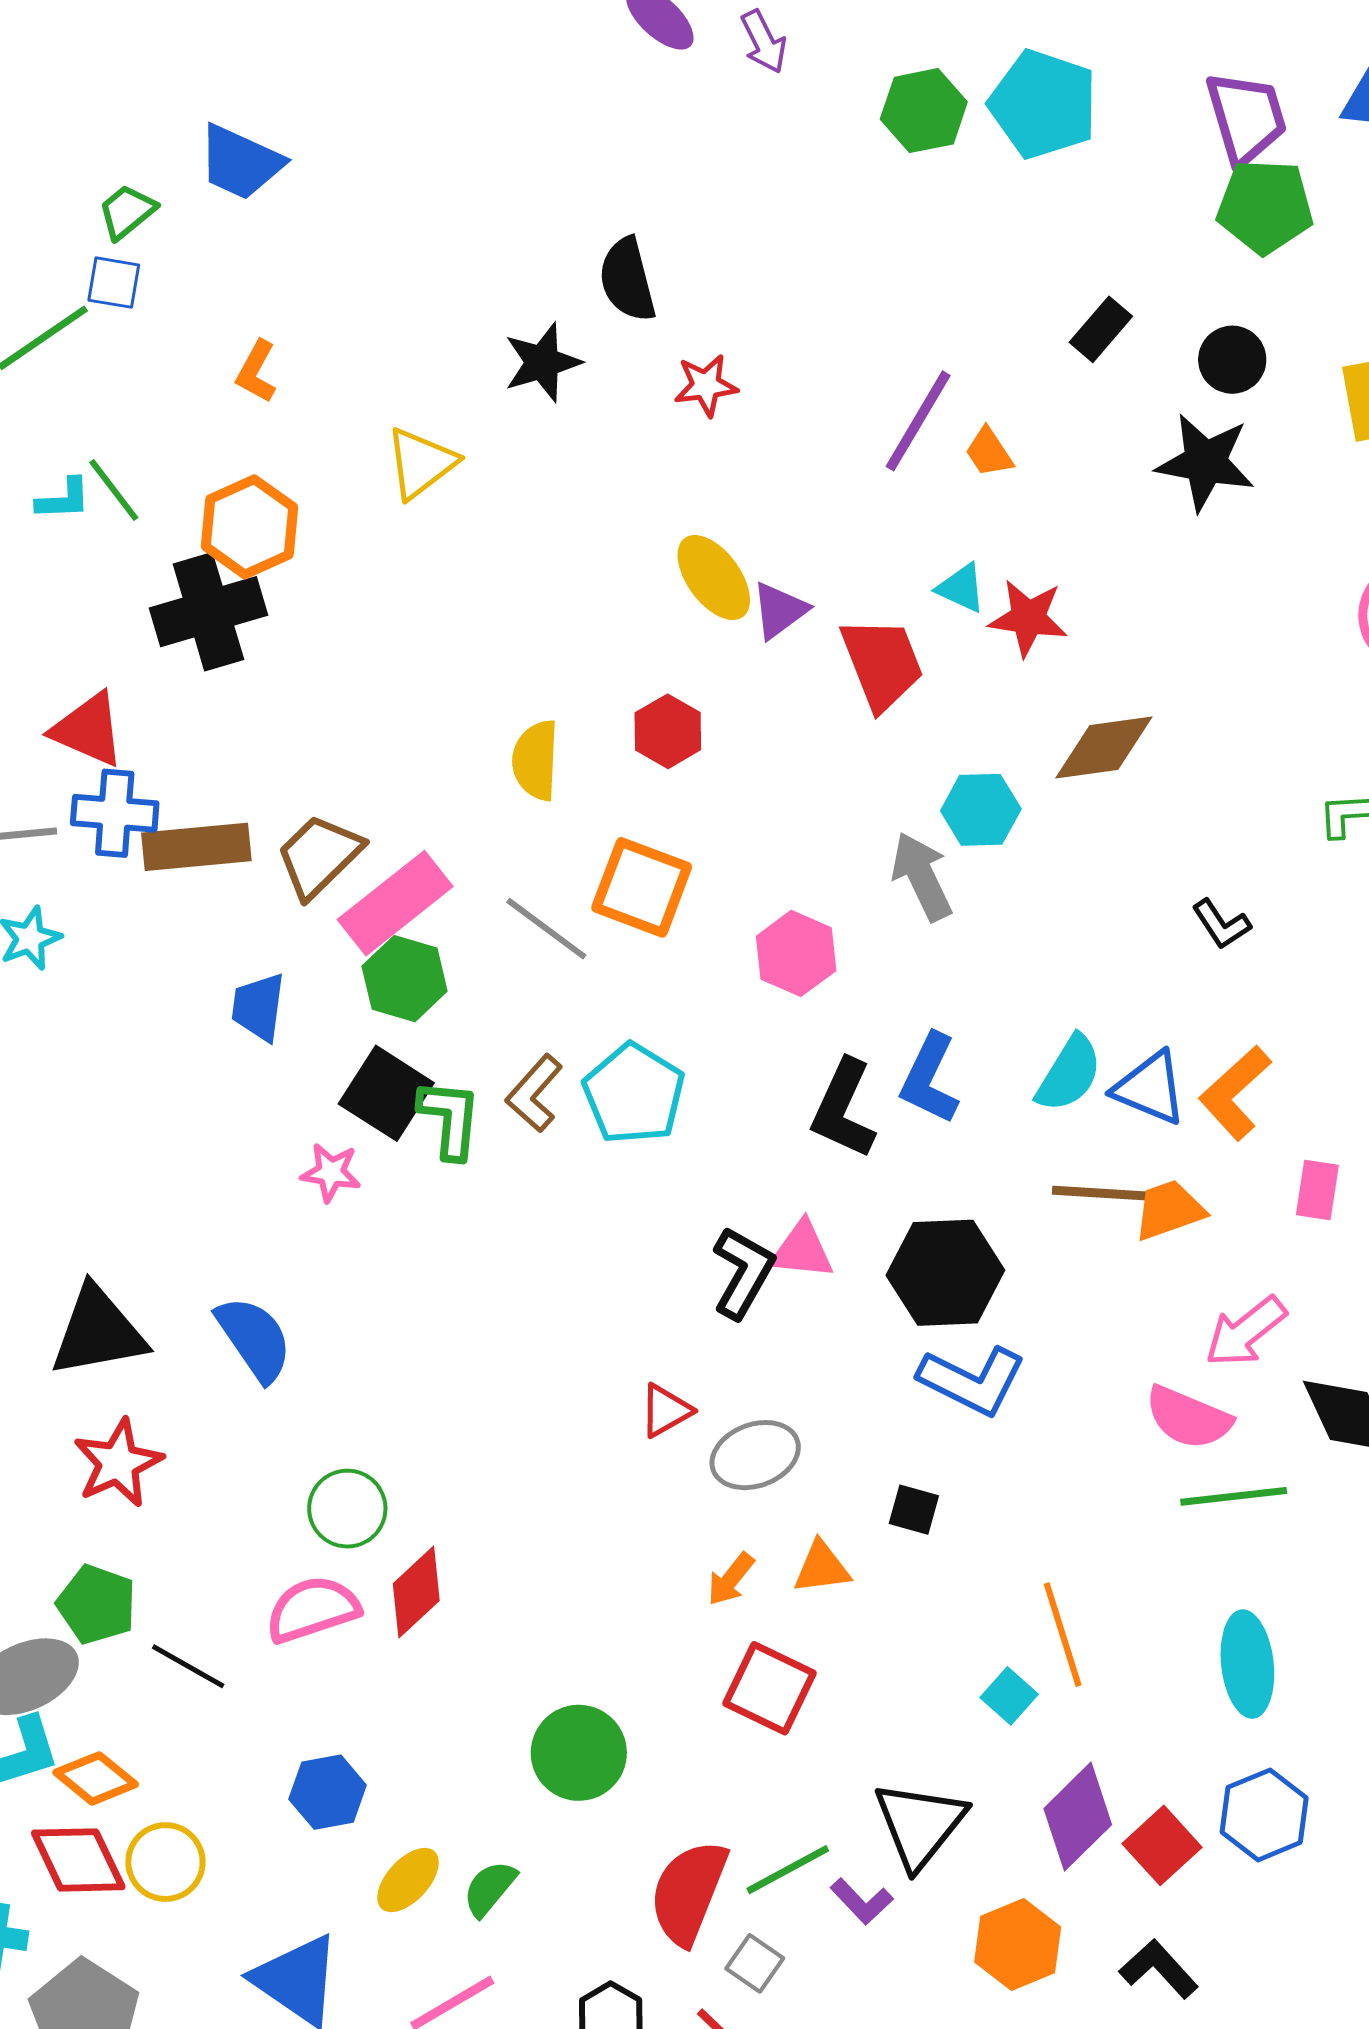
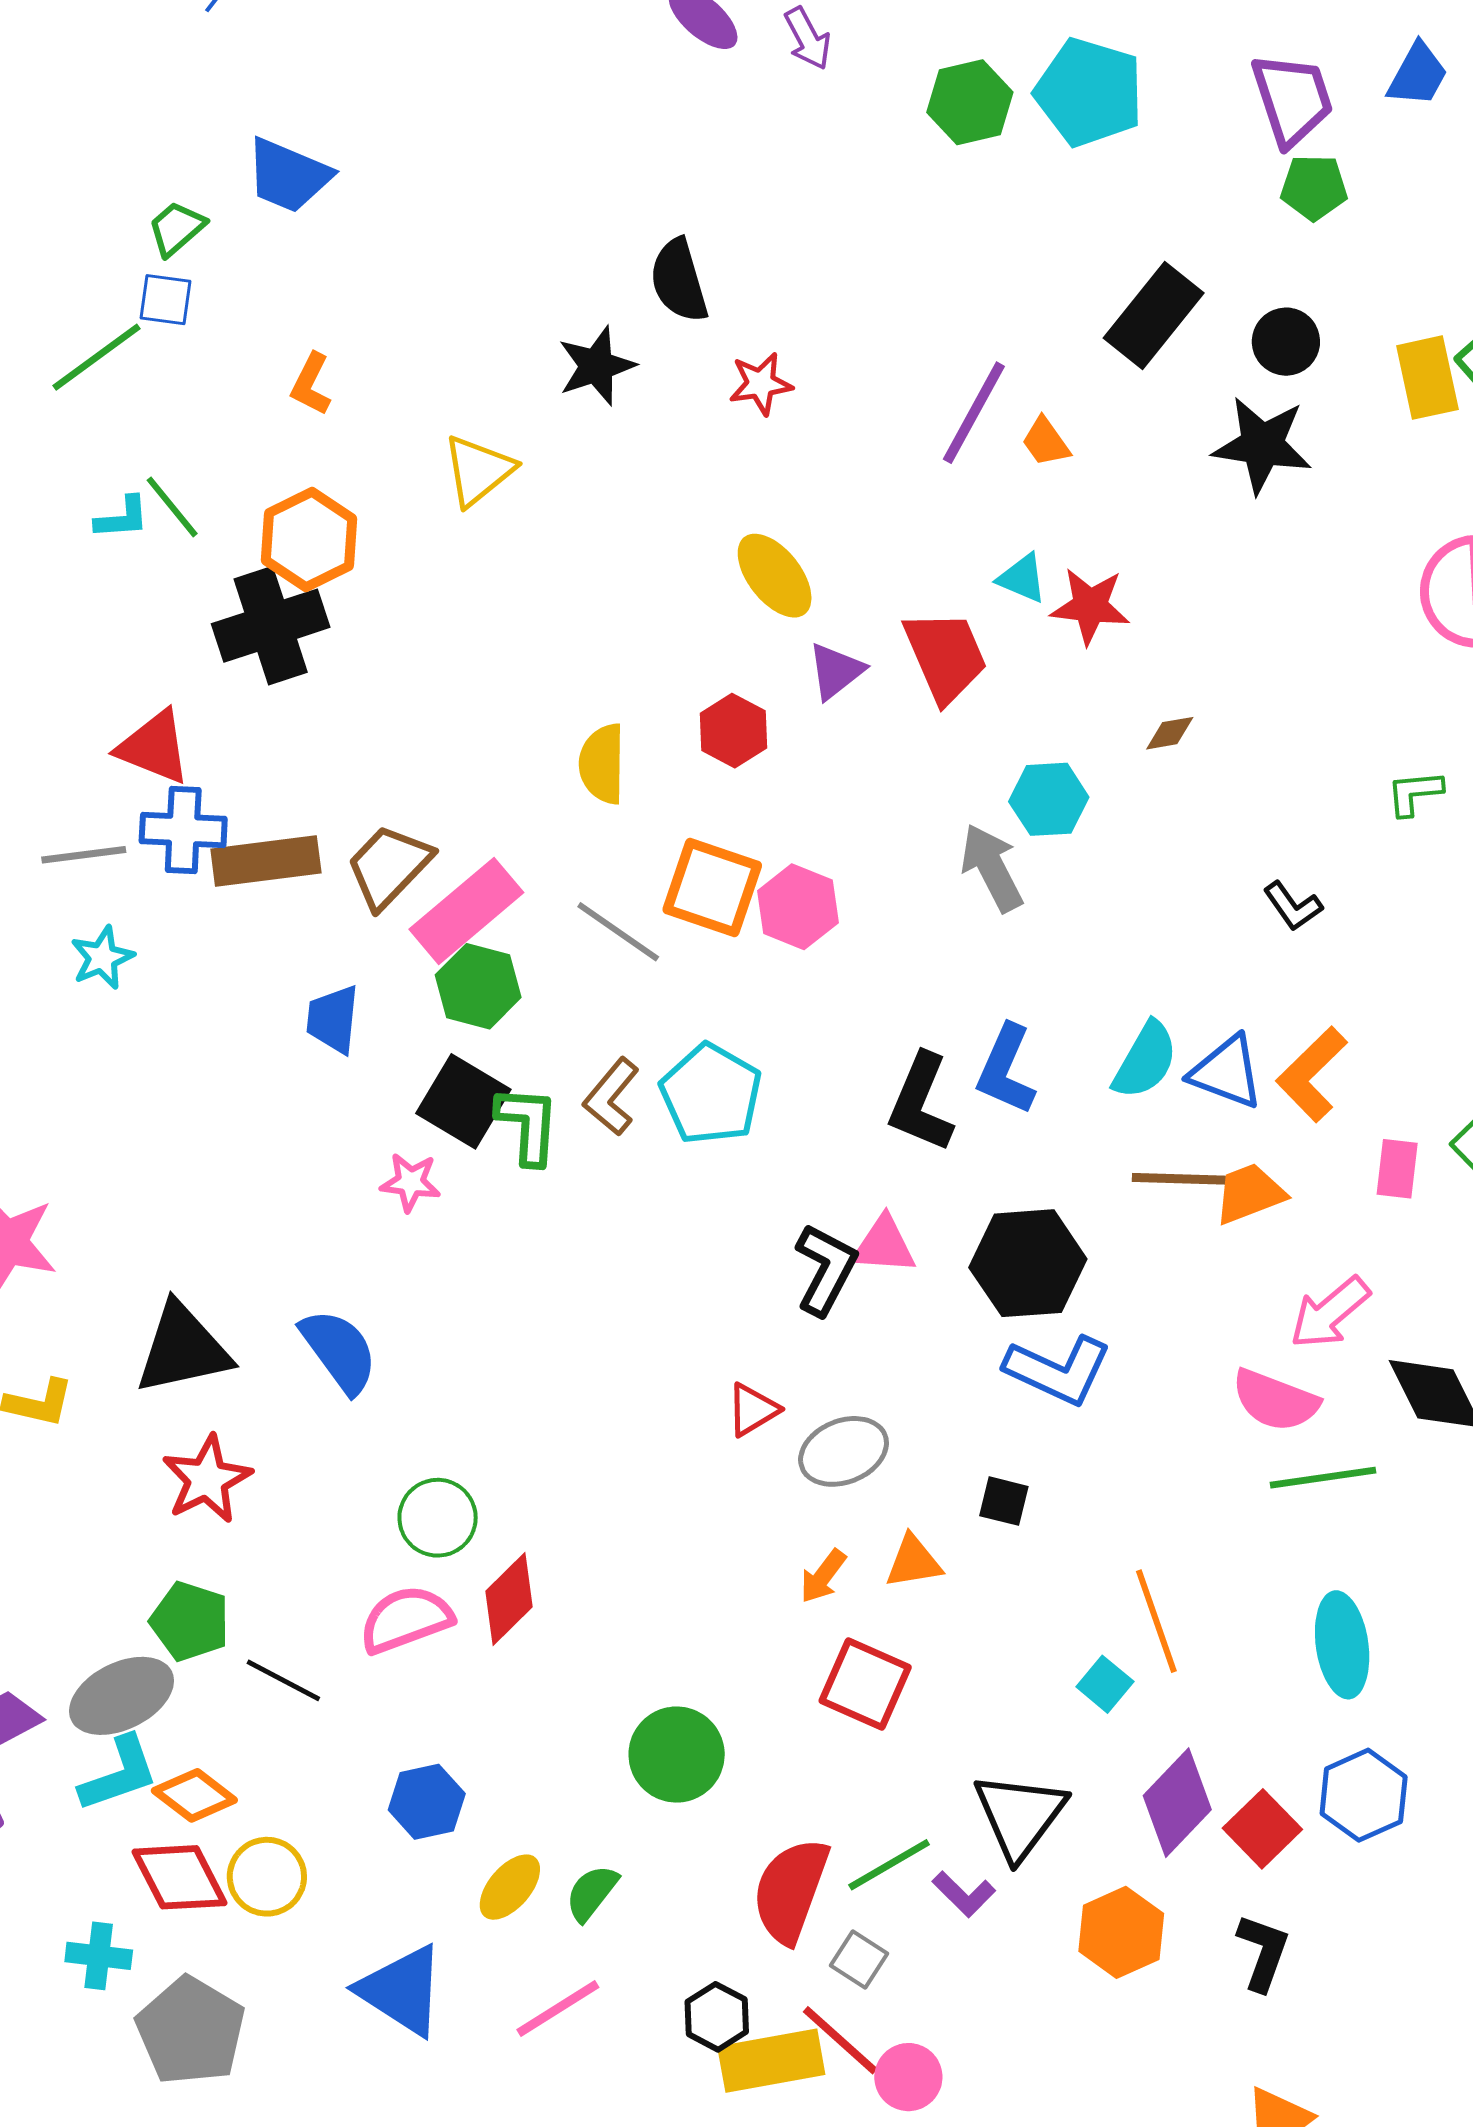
green pentagon: (1265, 206) -> (1314, 187), size x0.7
black rectangle: (1101, 329) -> (1154, 315), size x1.6
purple triangle: (779, 610) -> (836, 671), moved
brown diamond: (1104, 747) -> (1170, 733), size x0.5
pink hexagon: (796, 953) -> (798, 907), moved
black L-shape: (1159, 1969) -> (1263, 1952), turned 64

